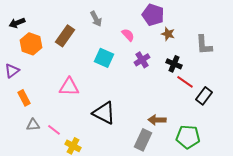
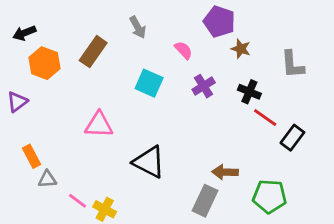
orange rectangle: (24, 98) -> (32, 156), moved
pink line: (54, 130) -> (77, 201), moved

